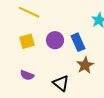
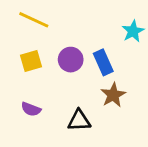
black triangle: (61, 83) -> (79, 120), turned -42

